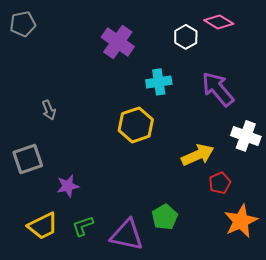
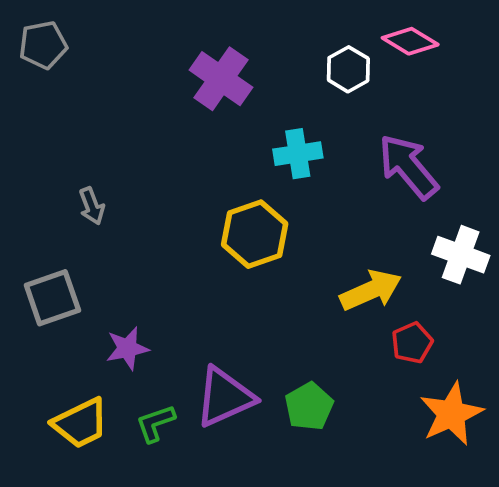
purple triangle: (127, 235) -> (225, 397), moved, turned -36

